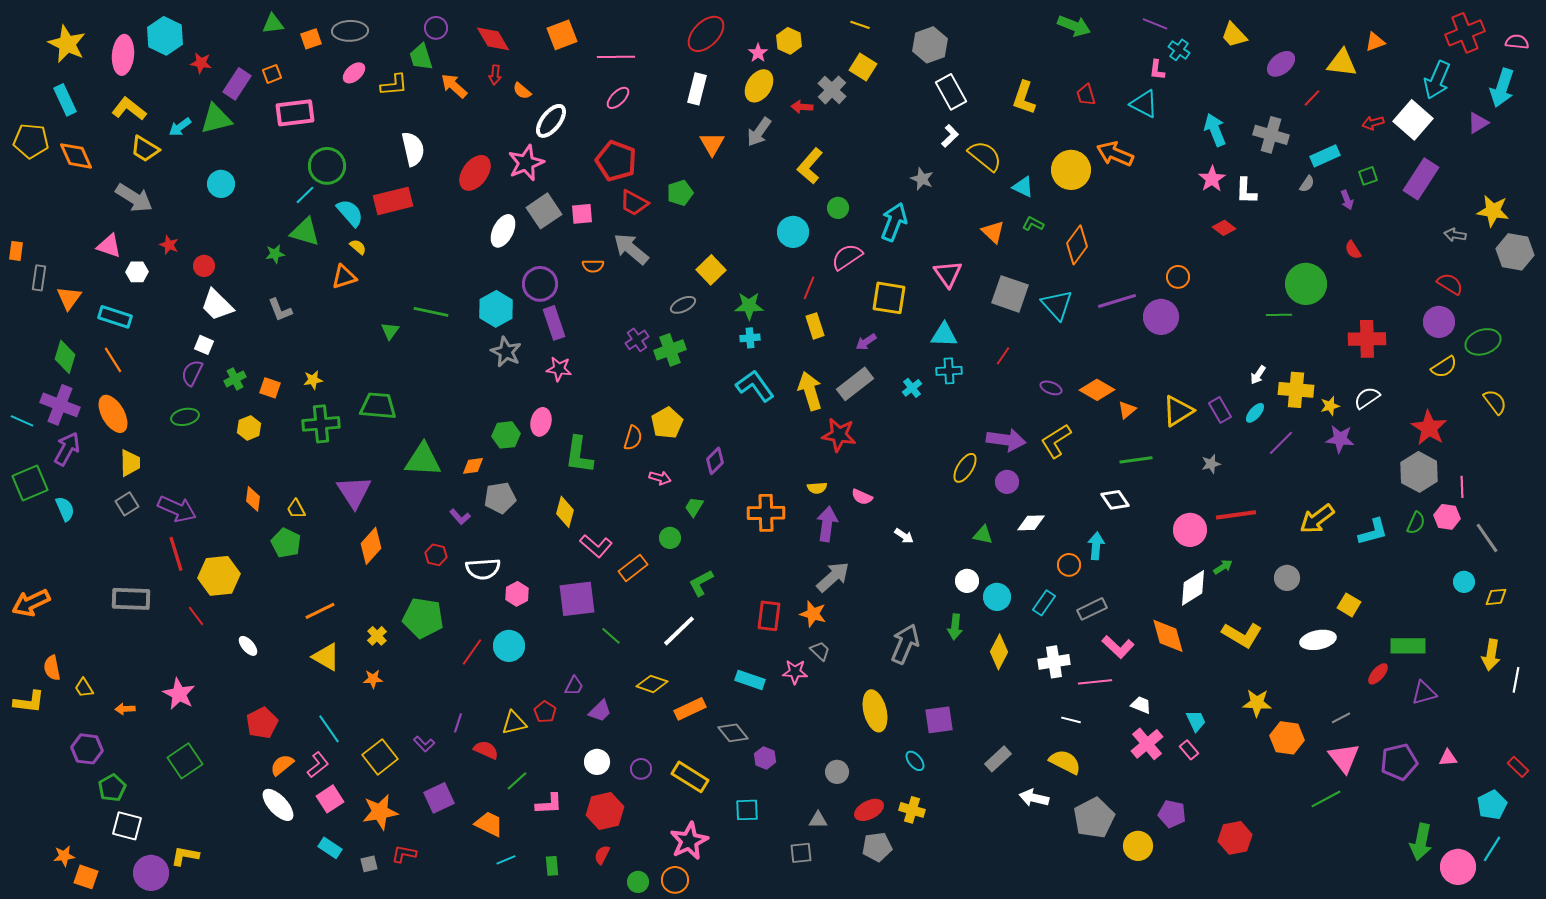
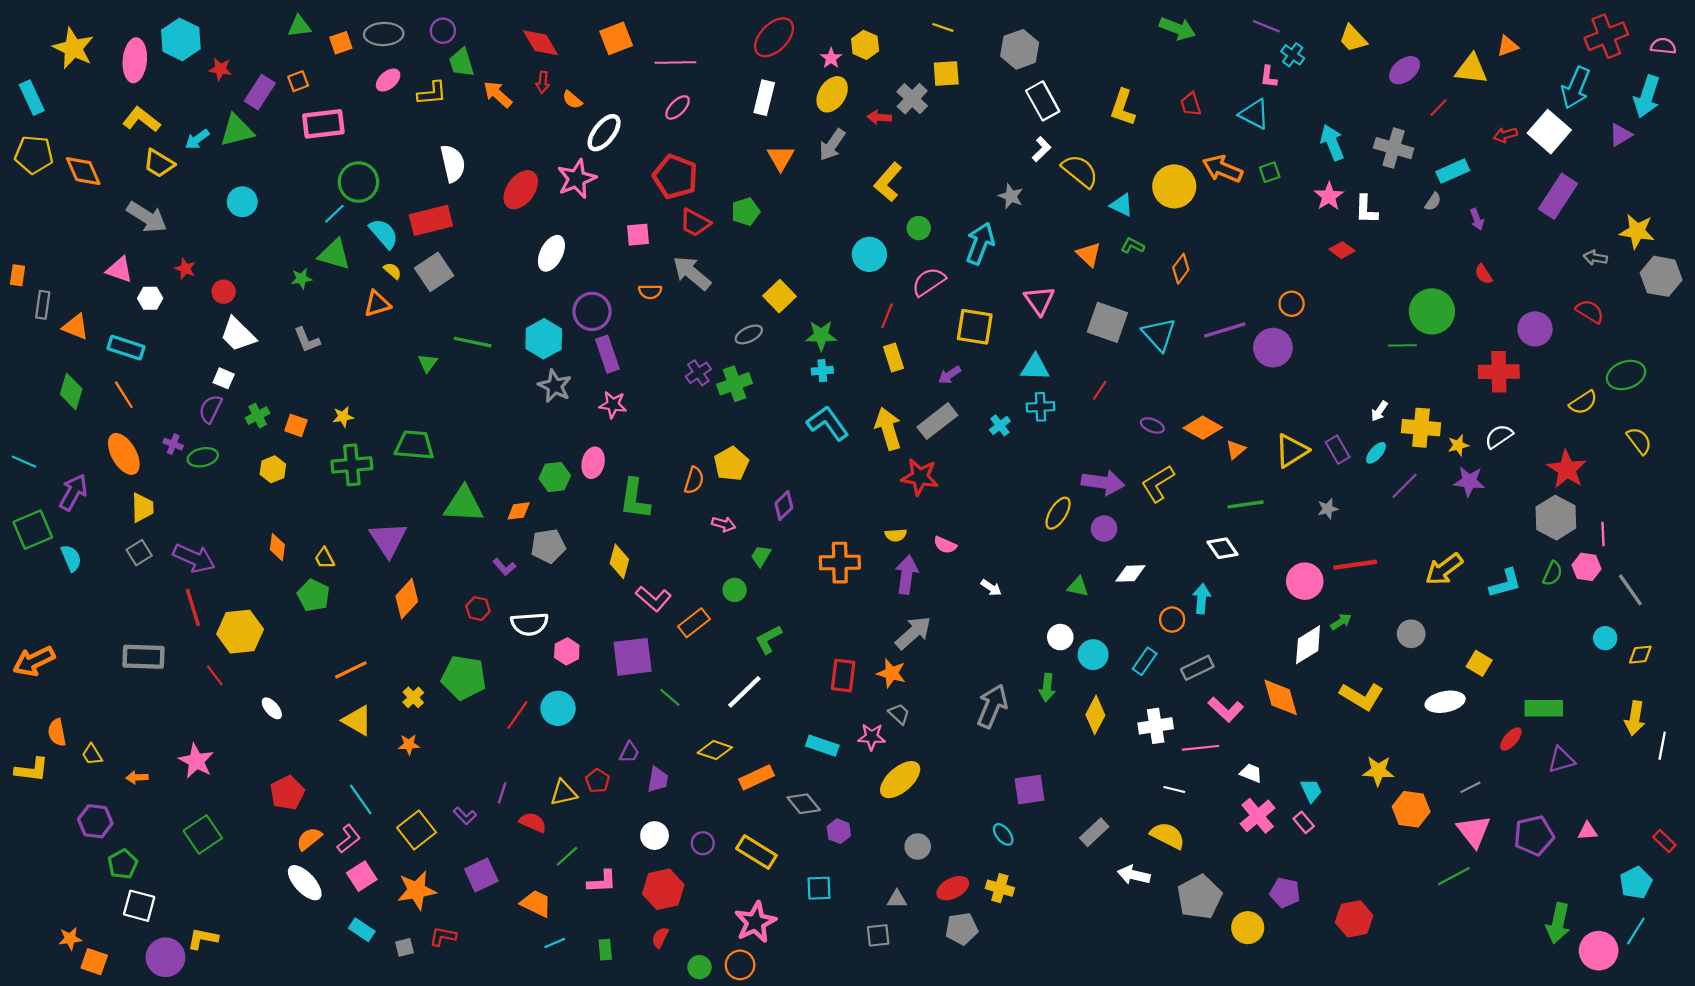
purple circle: (436, 28) -> (443, 31), moved
yellow square: (863, 67) -> (946, 73), turned -36
cyan rectangle: (65, 100) -> (32, 98), moved
green square: (1368, 176) -> (1270, 172), moved
gray square: (544, 211) -> (434, 272), moved
orange diamond: (1077, 245) -> (1181, 269), size x0.7
orange triangle: (69, 298) -> (76, 327), turned -44
purple circle: (1439, 322) -> (1535, 329), moved
purple cross: (60, 405) -> (173, 444), moved, size x0.5
purple trapezoid: (600, 711) -> (658, 780), turned -35
yellow ellipse: (875, 711) -> (900, 780), moved, turned 63

